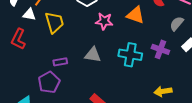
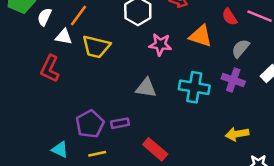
yellow trapezoid: (54, 22) -> (96, 47), turned 120
gray semicircle: (177, 24) -> (240, 48), moved
purple rectangle: (60, 62) -> (120, 123), moved

